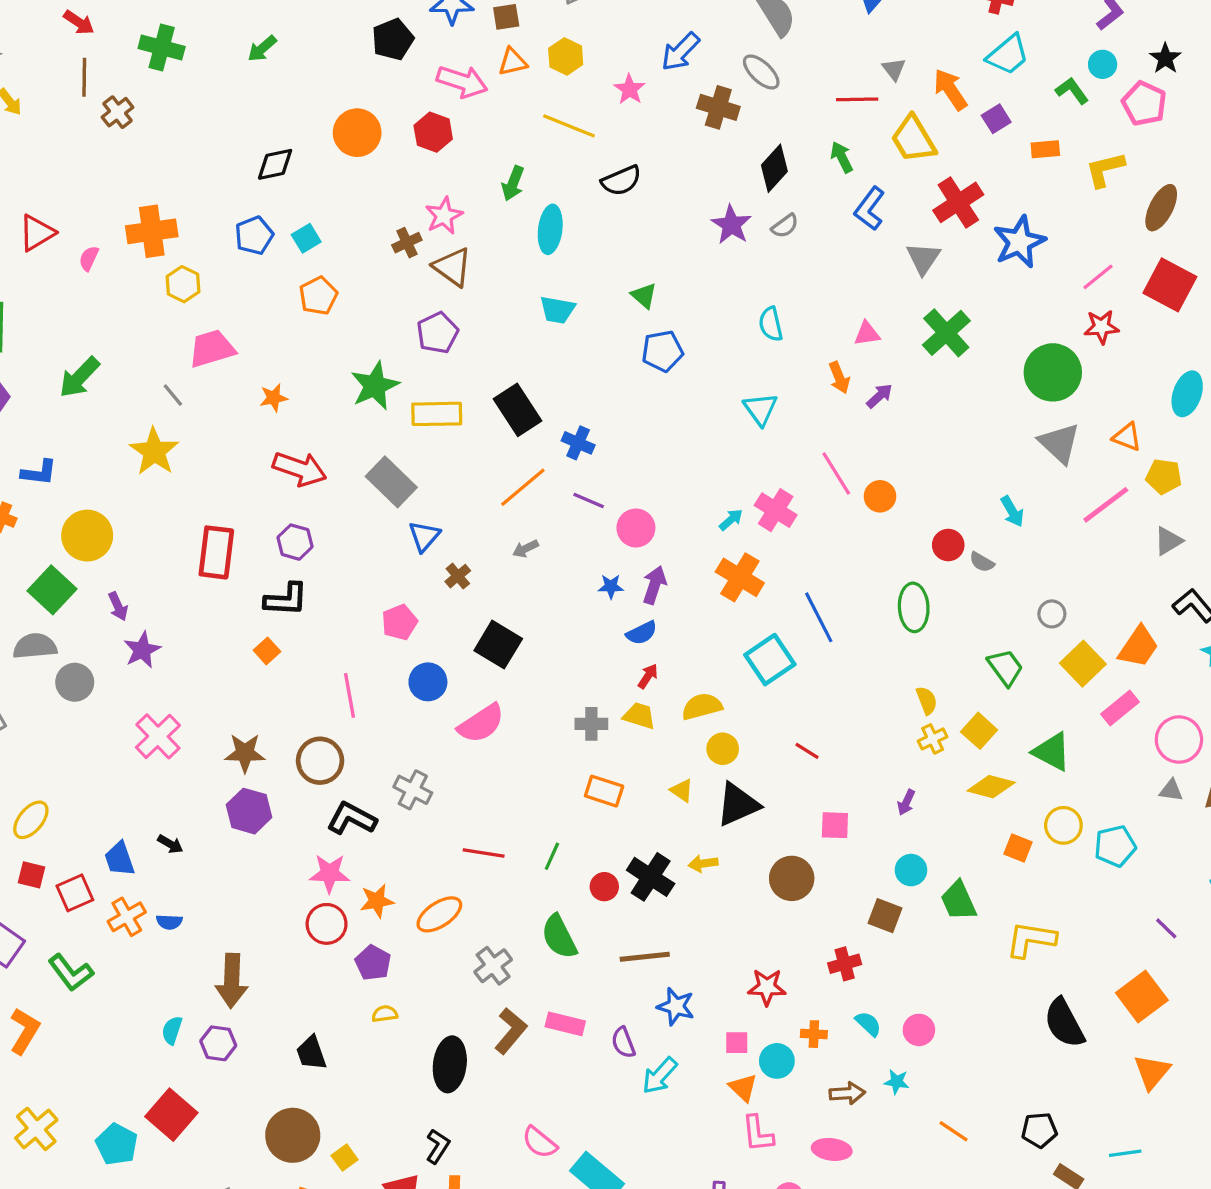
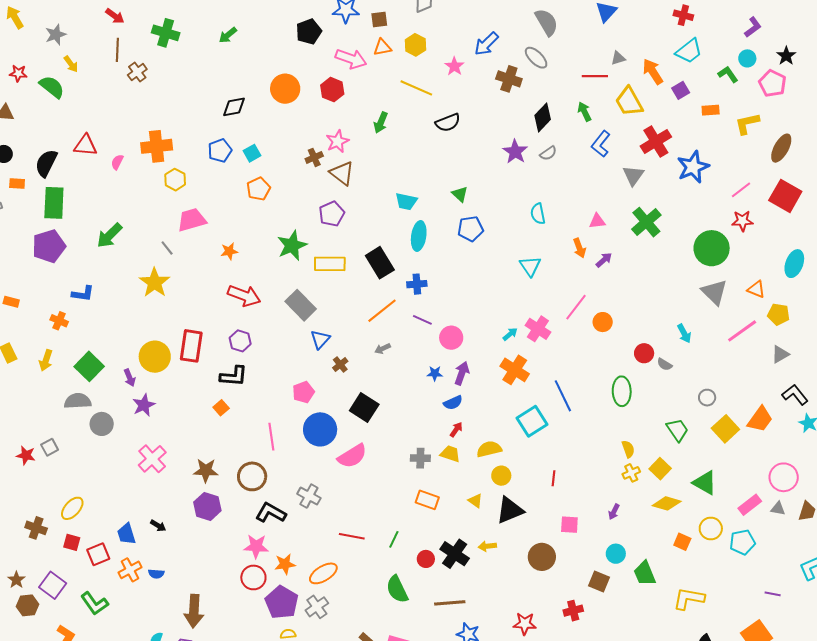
gray triangle: (894, 69) -> (618, 58), turned 49
cyan ellipse: (550, 229) -> (419, 236), moved
red triangle: (37, 233) -> (85, 145), turned 35
blue cross: (578, 443) -> (417, 284), turned -30
pink line: (836, 473) -> (576, 307), turned 68
yellow circle: (87, 536) -> (155, 357), moved
blue circle: (428, 682) -> (320, 429), size x1.4
pink rectangle: (1120, 708) -> (750, 505), moved
red line: (807, 751) -> (553, 478), turned 63
purple line: (1166, 928) -> (773, 594), turned -35
purple pentagon: (373, 963) -> (282, 602), size x1.5
gray cross: (493, 966) -> (317, 607), moved

